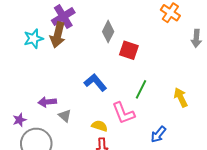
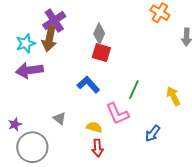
red square: (129, 50) -> (101, 53), moved
purple arrow: (47, 102) -> (29, 70), moved, size x1.5

